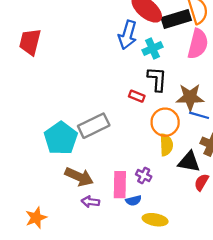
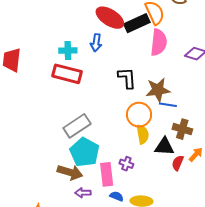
blue arrow: (128, 35) -> (96, 43), size x0.7
cyan cross: (153, 48) -> (68, 50), moved, turned 30
red rectangle: (137, 96) -> (67, 74), moved, size x2.0
cyan pentagon: (61, 138) -> (84, 152), moved
blue semicircle: (133, 200) -> (117, 196), moved, turned -136

